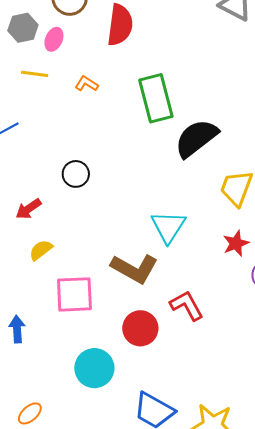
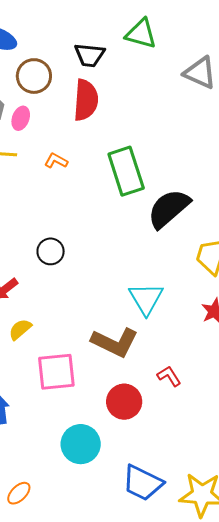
red L-shape: (187, 306) -> (169, 376), size x0.7

